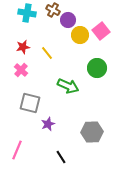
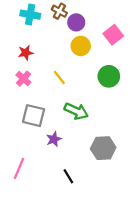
yellow circle: (80, 35) -> (81, 46), moved
yellow line: (47, 53) -> (59, 77), moved
green arrow: (68, 86) -> (76, 111), moved

